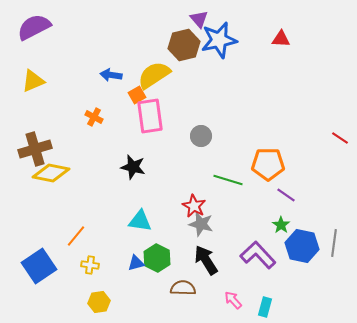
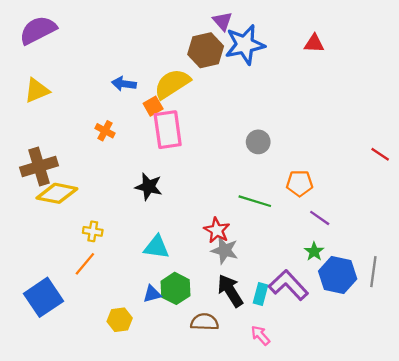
gray circle: (201, 136) -> (258, 142), moved
orange pentagon: (268, 164) -> (300, 183), size x0.7
yellow cross: (90, 265) -> (93, 231), moved
yellow hexagon: (99, 302) -> (120, 320), moved
cyan rectangle: (265, 307) -> (260, 294), moved

